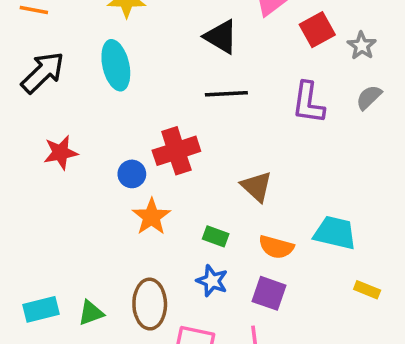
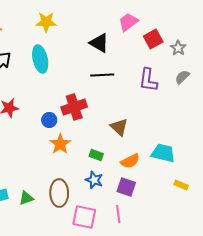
orange semicircle: (276, 247) -> (130, 161), turned -42

